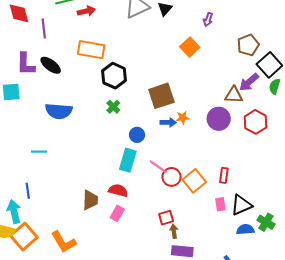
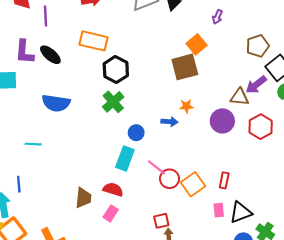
brown square: (161, 96) -> (185, 67), moved
green cross: (113, 107) -> (113, 102), size x1.5
orange star: (183, 118) -> (186, 106), moved

